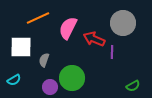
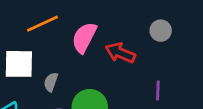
gray circle: (123, 23) -> (161, 31), size x0.6
purple line: (112, 52) -> (158, 90), moved

